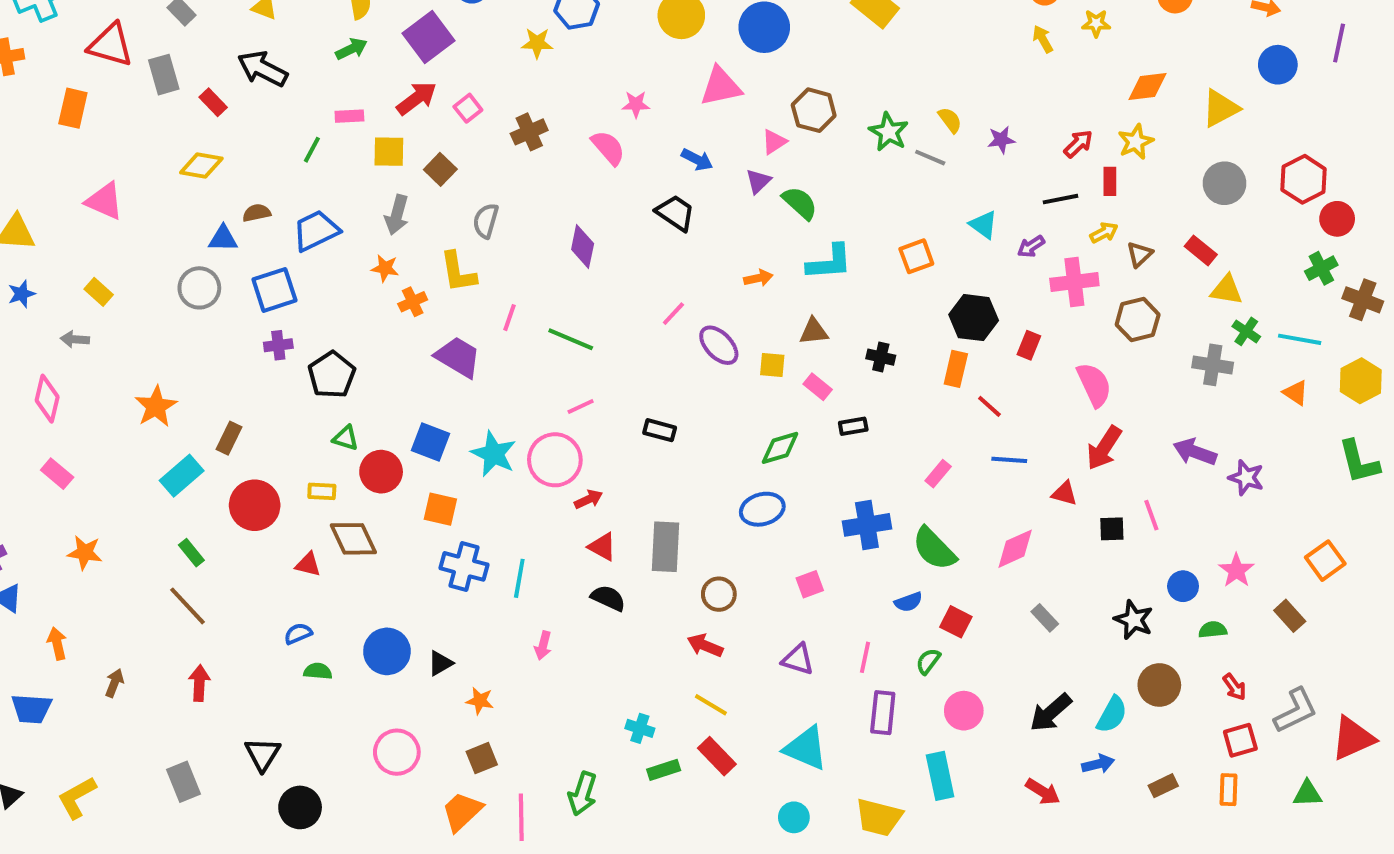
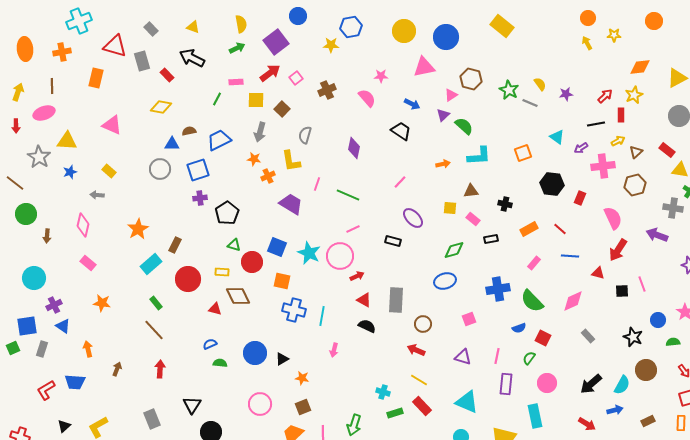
purple ellipse: (719, 345) -> (413, 218), moved
orange rectangle: (956, 369) -> (529, 229), moved, turned 48
purple arrow: (1195, 452) -> (657, 235), moved

